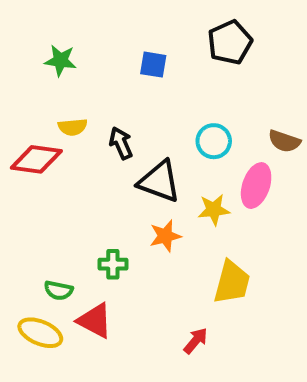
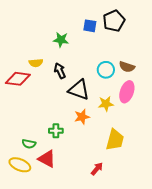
green star: (60, 60) -> (61, 40), moved
blue square: (153, 65) -> (90, 26), moved
brown semicircle: (284, 141) -> (127, 67), moved

